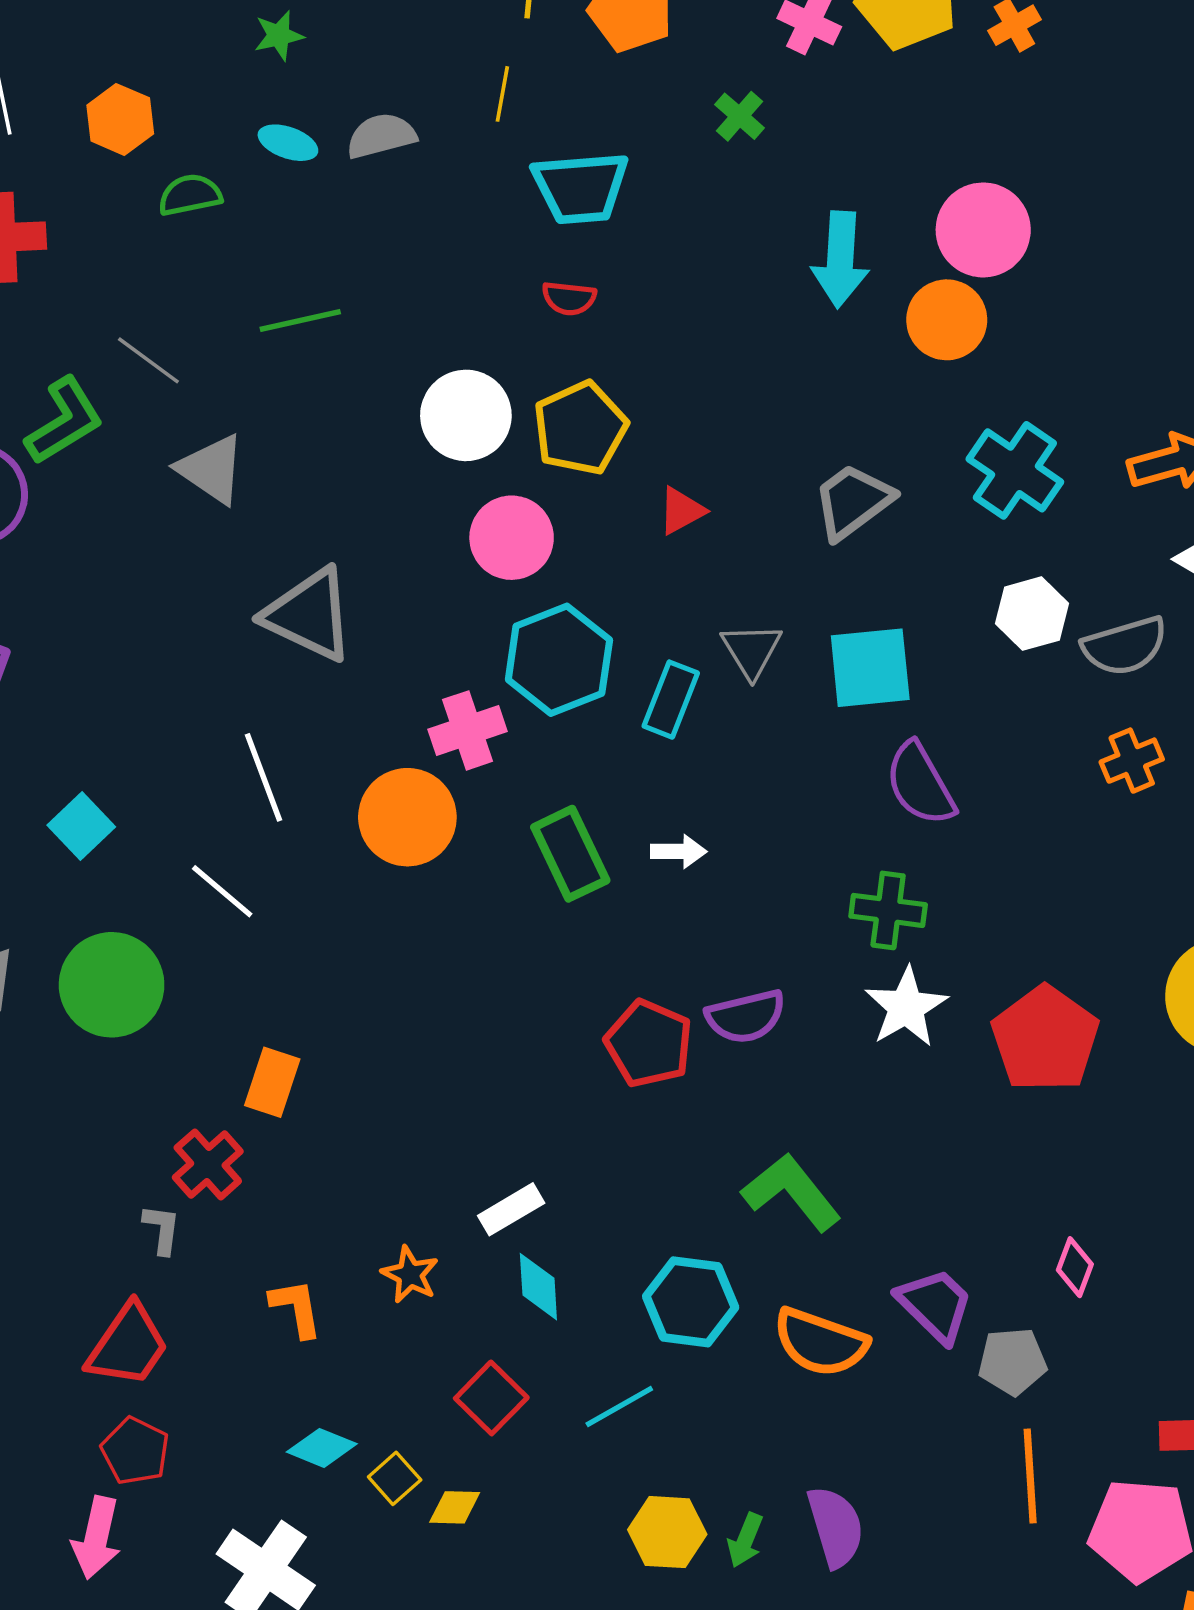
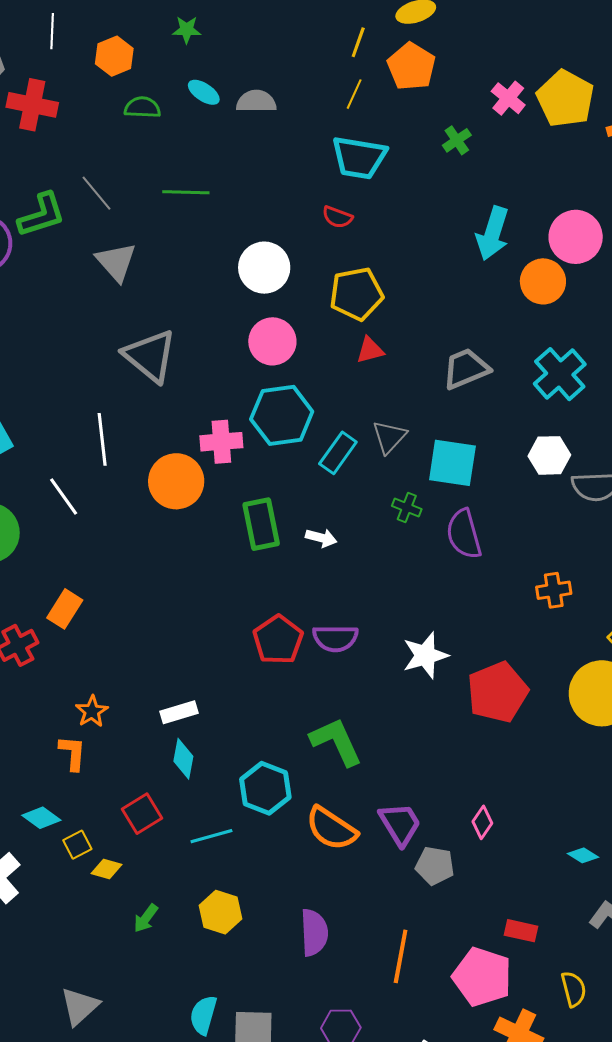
green star: (279, 36) -> (187, 30), moved
yellow line: (502, 94) -> (354, 94), moved
yellow pentagon: (580, 428) -> (356, 294), moved
orange cross: (1132, 761) -> (554, 590), moved
green cross: (888, 910) -> (407, 507), moved, size x0.7
orange star: (410, 1275) -> (92, 711), moved
orange L-shape: (296, 1308) -> (73, 753), moved
orange line: (1030, 1476) -> (401, 956), moved
green arrow: (745, 1540) -> (146, 918), moved

